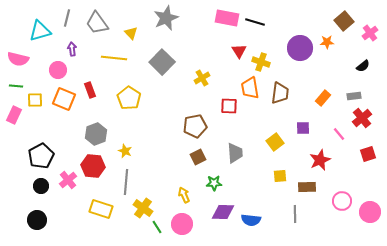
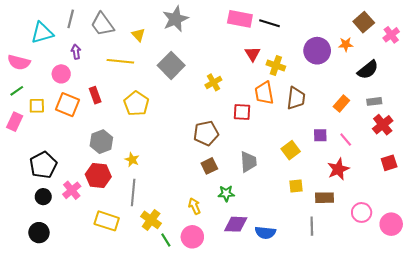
black semicircle: (363, 66) -> (368, 70), moved, size x1.5
green line: (16, 86) -> (17, 91), turned -40
pink line: (339, 134) -> (346, 140), moved

